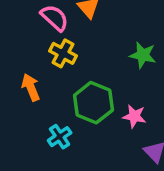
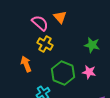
pink star: (134, 116) -> (89, 72), moved

